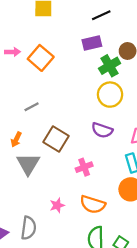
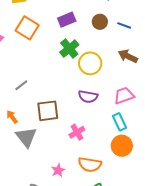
orange square: (41, 58) -> (27, 28), moved
green cross: (110, 66) -> (69, 49), moved
orange arrow: (16, 139) -> (12, 117), turned 128
brown square: (56, 139) -> (48, 111), turned -30

